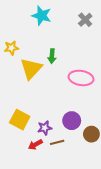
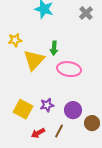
pink ellipse: (81, 78) -> (69, 69), moved
purple star: (45, 128) -> (47, 105), moved
brown line: (57, 142) -> (59, 131), turned -48

